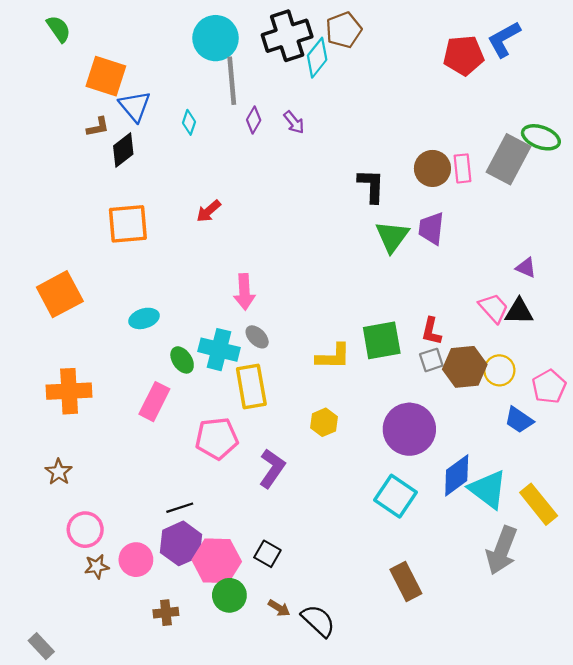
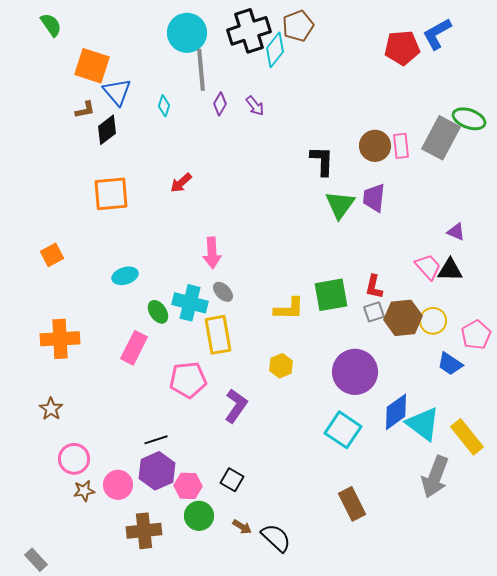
orange square: (60, 294) -> (52, 255), size x0.6
pink hexagon: (217, 561) -> (188, 486), size x0.7
brown cross: (166, 613) -> (144, 531), size x1.6

